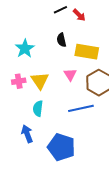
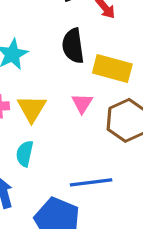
black semicircle: (61, 40) -> (73, 46), size x1.5
blue line: (81, 108) -> (91, 182), moved

